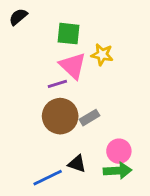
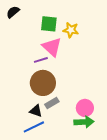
yellow star: (102, 55) -> (71, 30), moved
gray rectangle: (90, 118) -> (52, 103), moved
black triangle: (77, 164) -> (36, 111), moved

